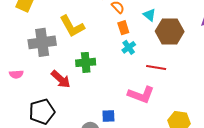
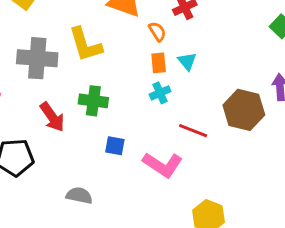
cyan triangle: (149, 15) -> (187, 61), moved
brown hexagon: (170, 31) -> (244, 110), moved
blue square: (108, 116) -> (115, 146), moved

